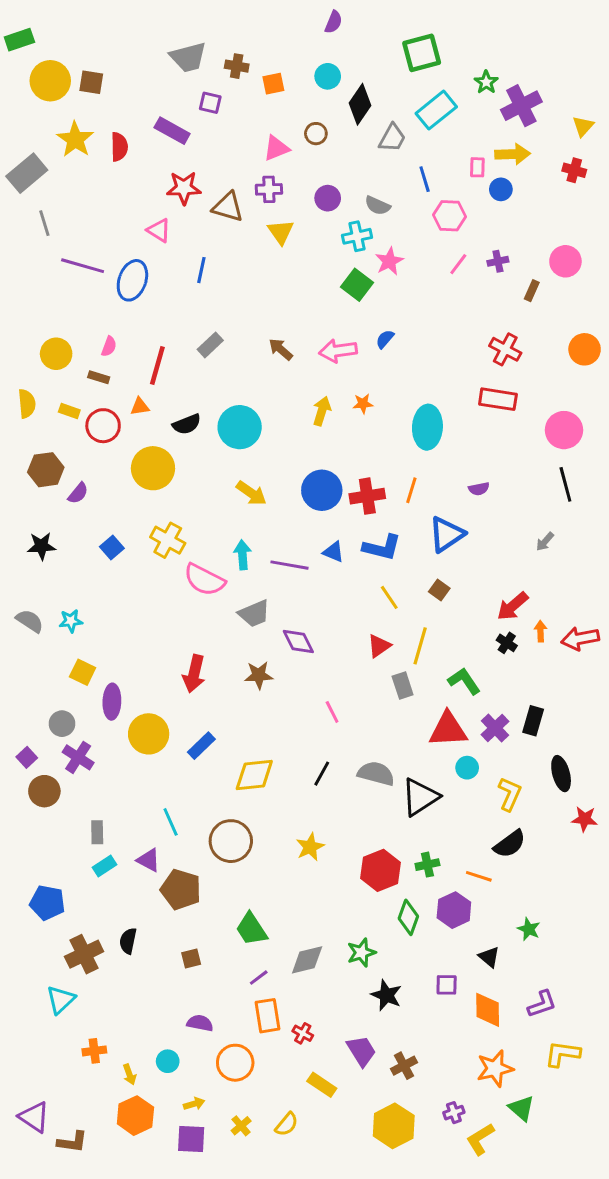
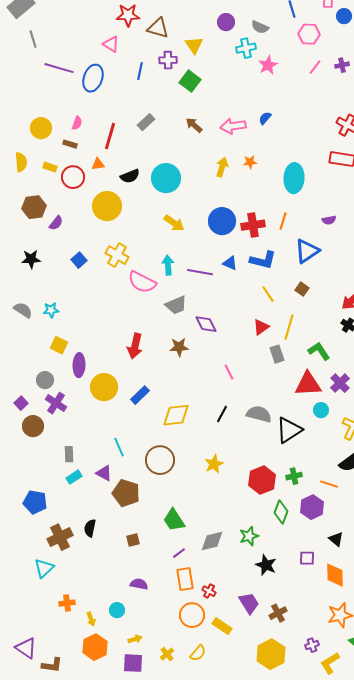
purple cross: (269, 189) -> (168, 60), moved
green square: (357, 285) -> (190, 81), moved
orange circle: (235, 1063) -> (192, 615), moved

